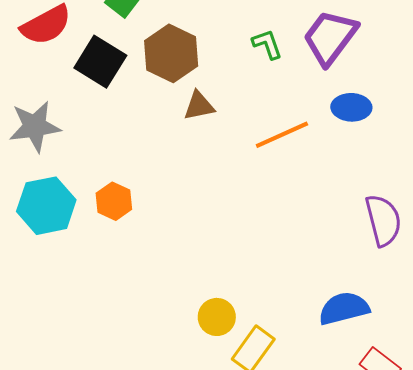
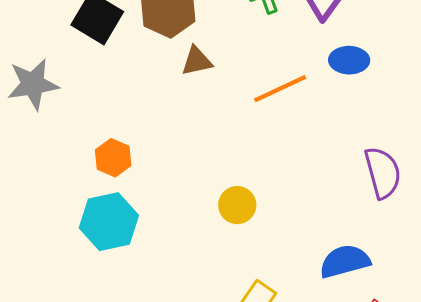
cyan hexagon: (46, 206) -> (109, 222), moved
yellow circle: (217, 317) -> (237, 205), moved

